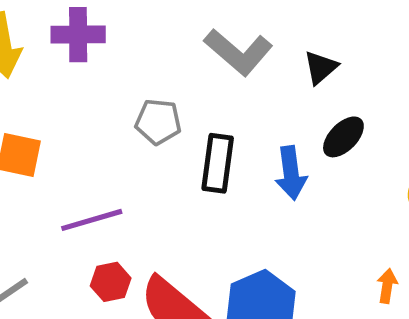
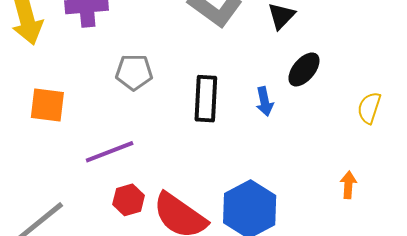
gray pentagon: (158, 122) -> (134, 72), moved
blue arrow: (291, 173) -> (265, 102), size x0.7

